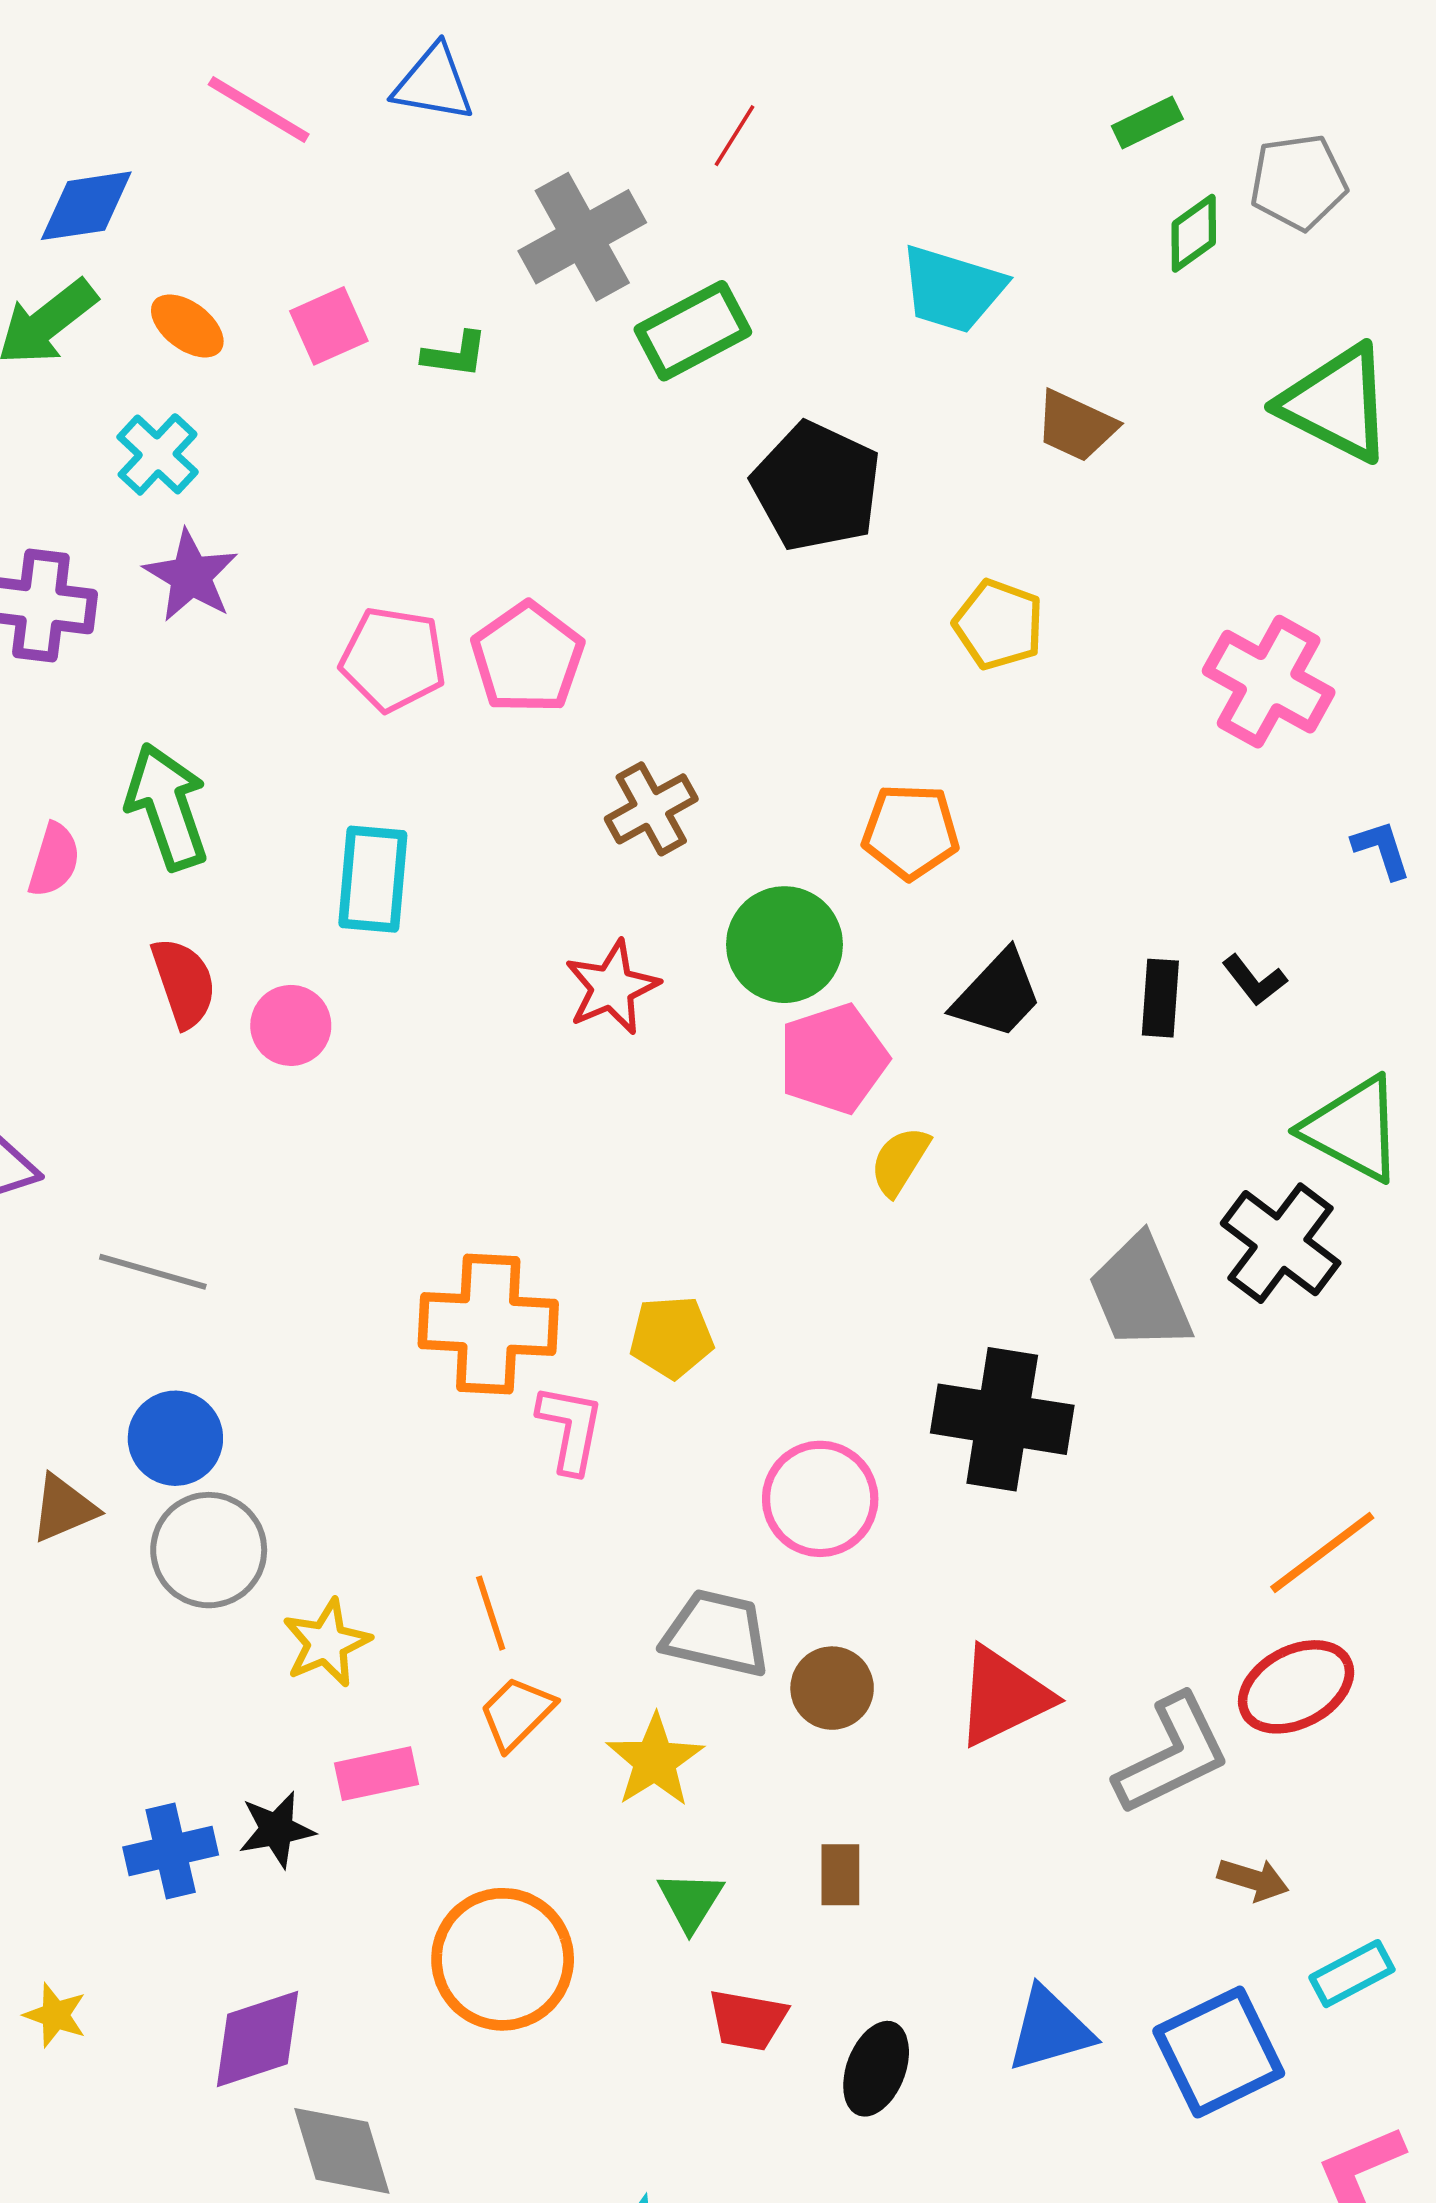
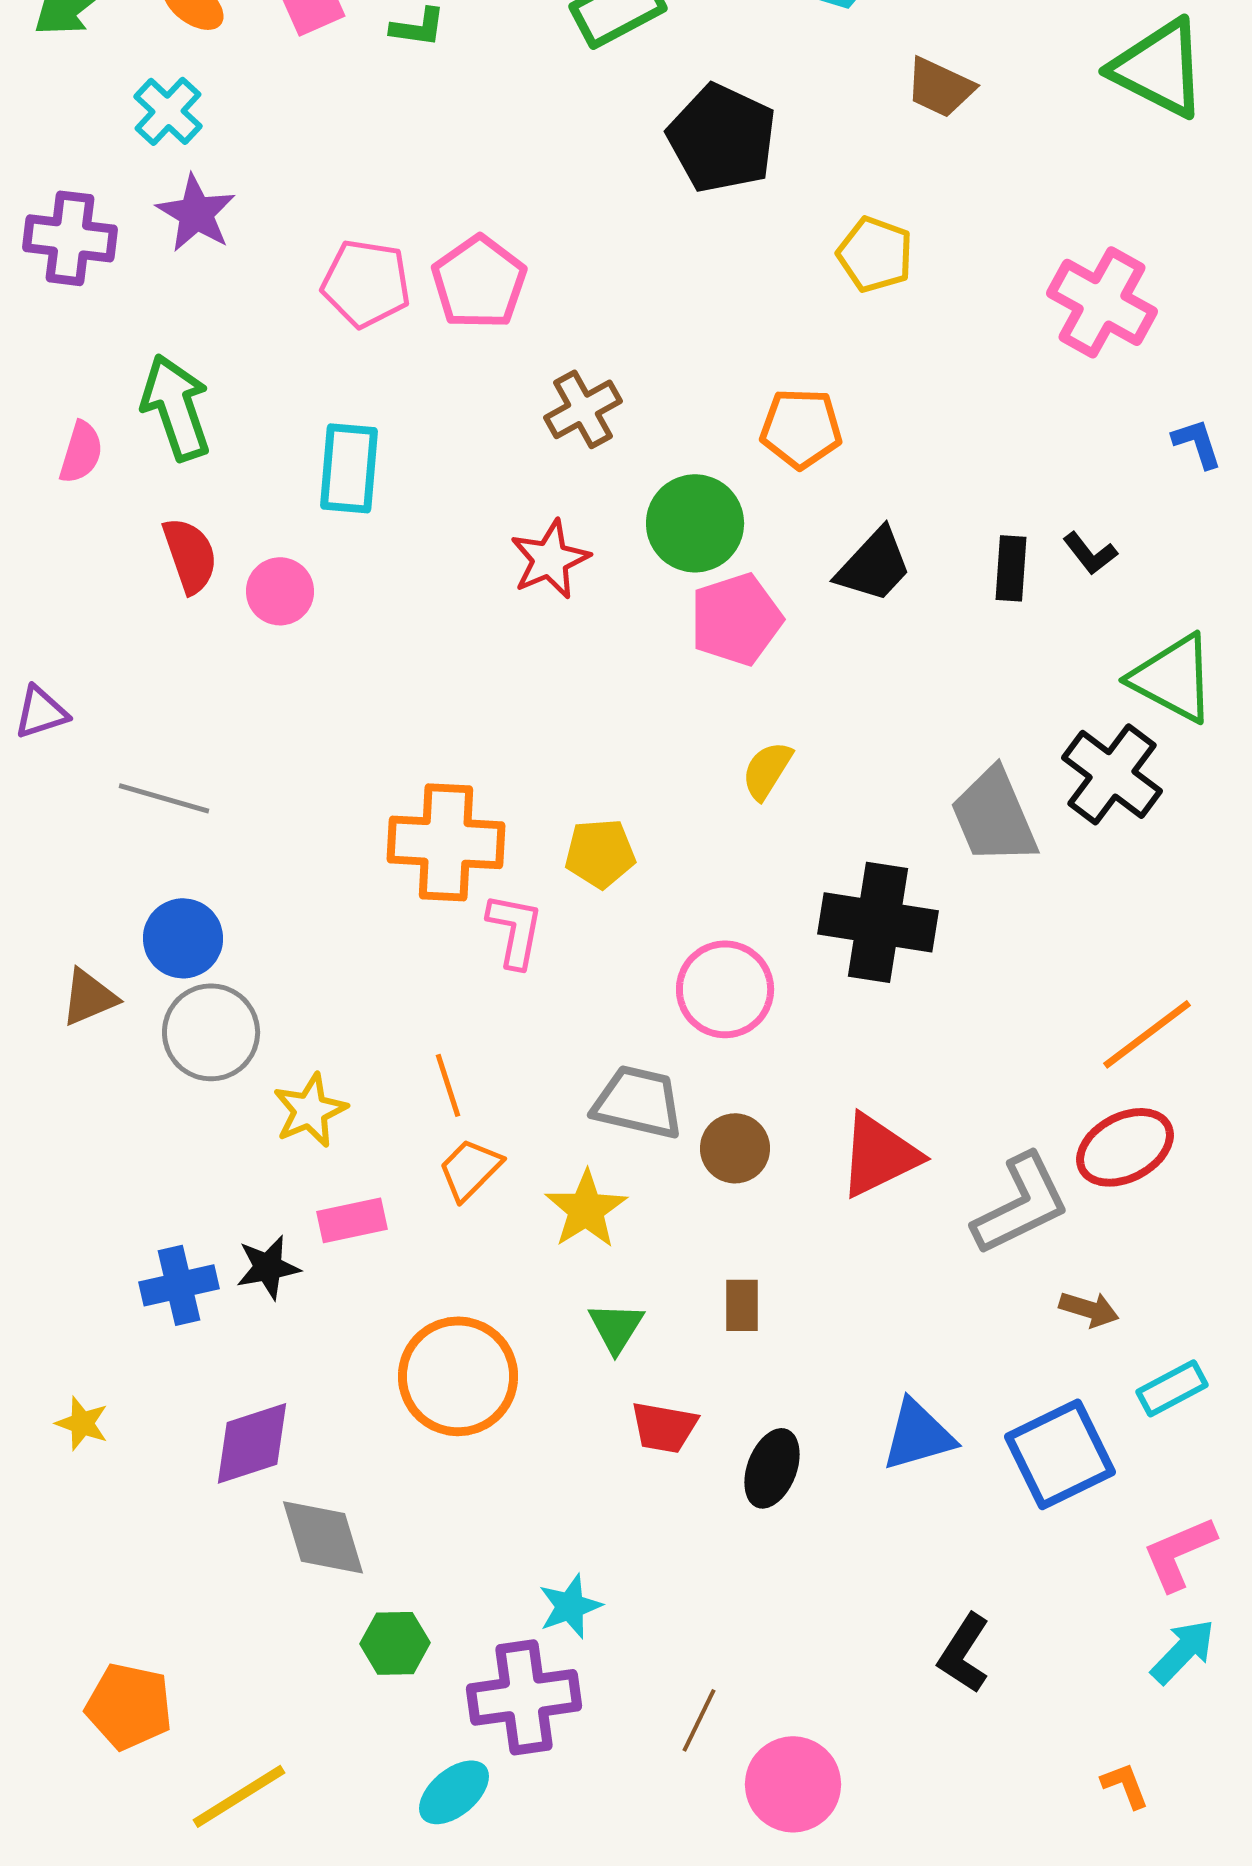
yellow semicircle: (900, 1161) -> (767, 770), moved

